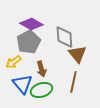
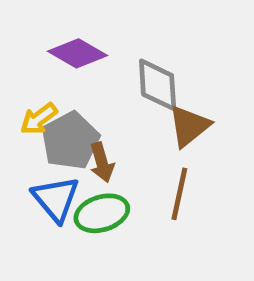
gray pentagon: (28, 42) -> (70, 141), moved
brown triangle: (77, 54) -> (189, 126), turned 30
yellow arrow: (13, 62) -> (39, 119), moved

